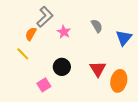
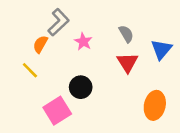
red triangle: (98, 69) -> (127, 62), moved
pink square: (44, 85) -> (57, 111), size x1.5

